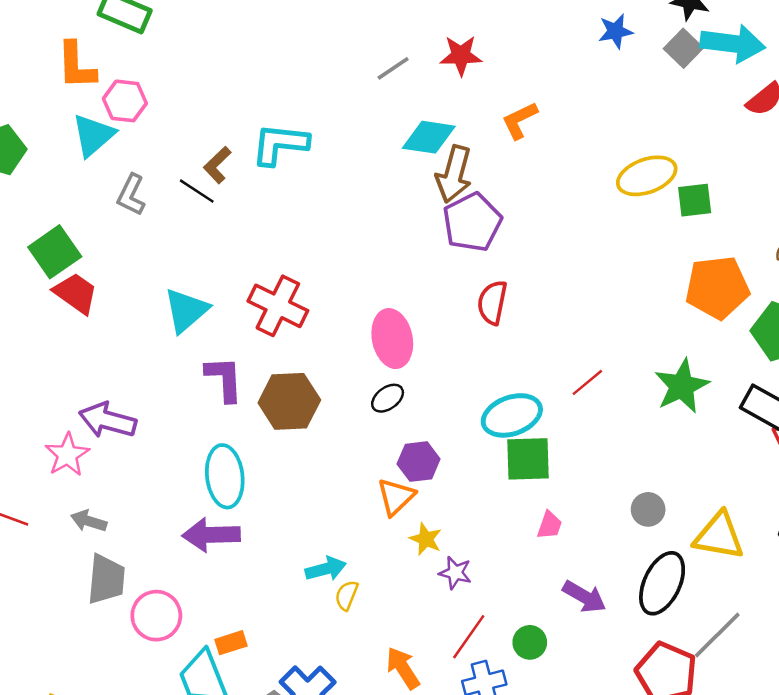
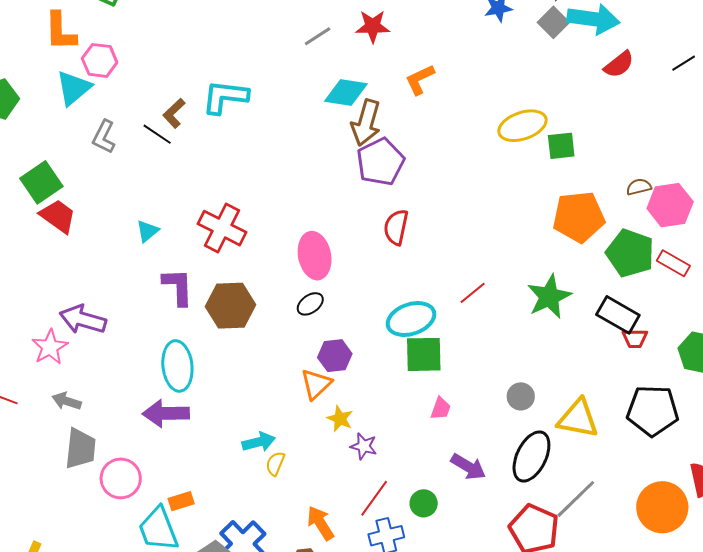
cyan triangle: (186, 310) -> (147, 231), size x0.6

